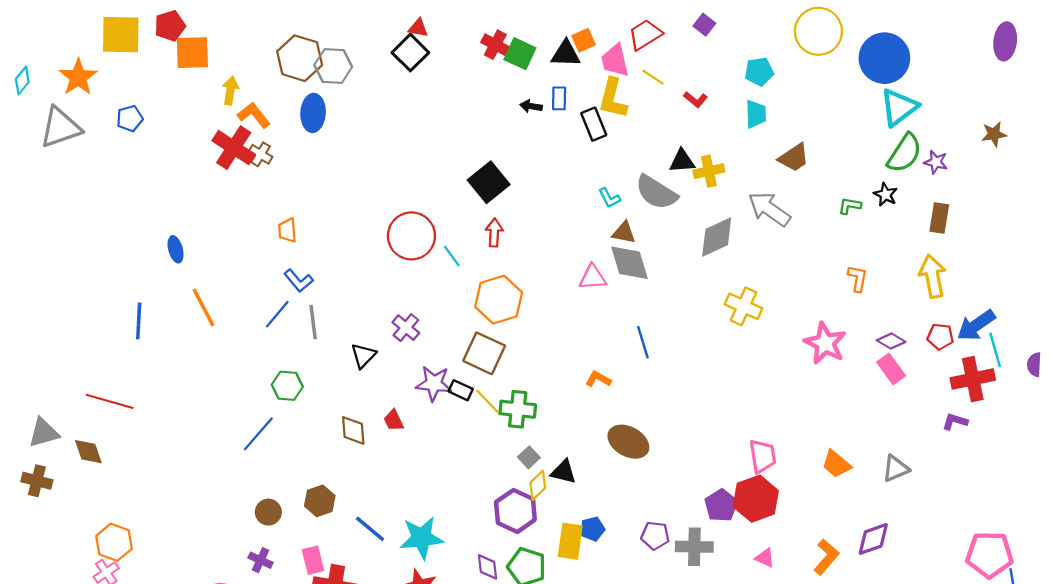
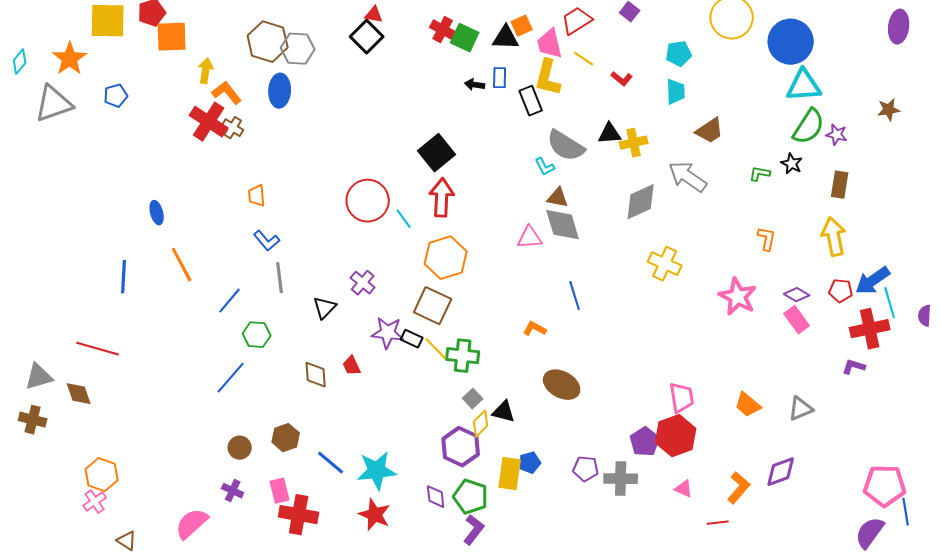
cyan triangle: (899, 107) -> (804, 86), turned 33
gray semicircle: (656, 192) -> (566, 146), moved
red arrow: (494, 233) -> (442, 198), size x1.5
blue line: (277, 314) -> (230, 301), moved

